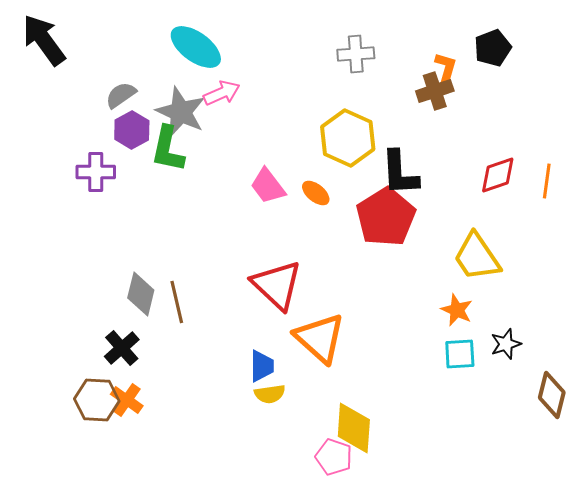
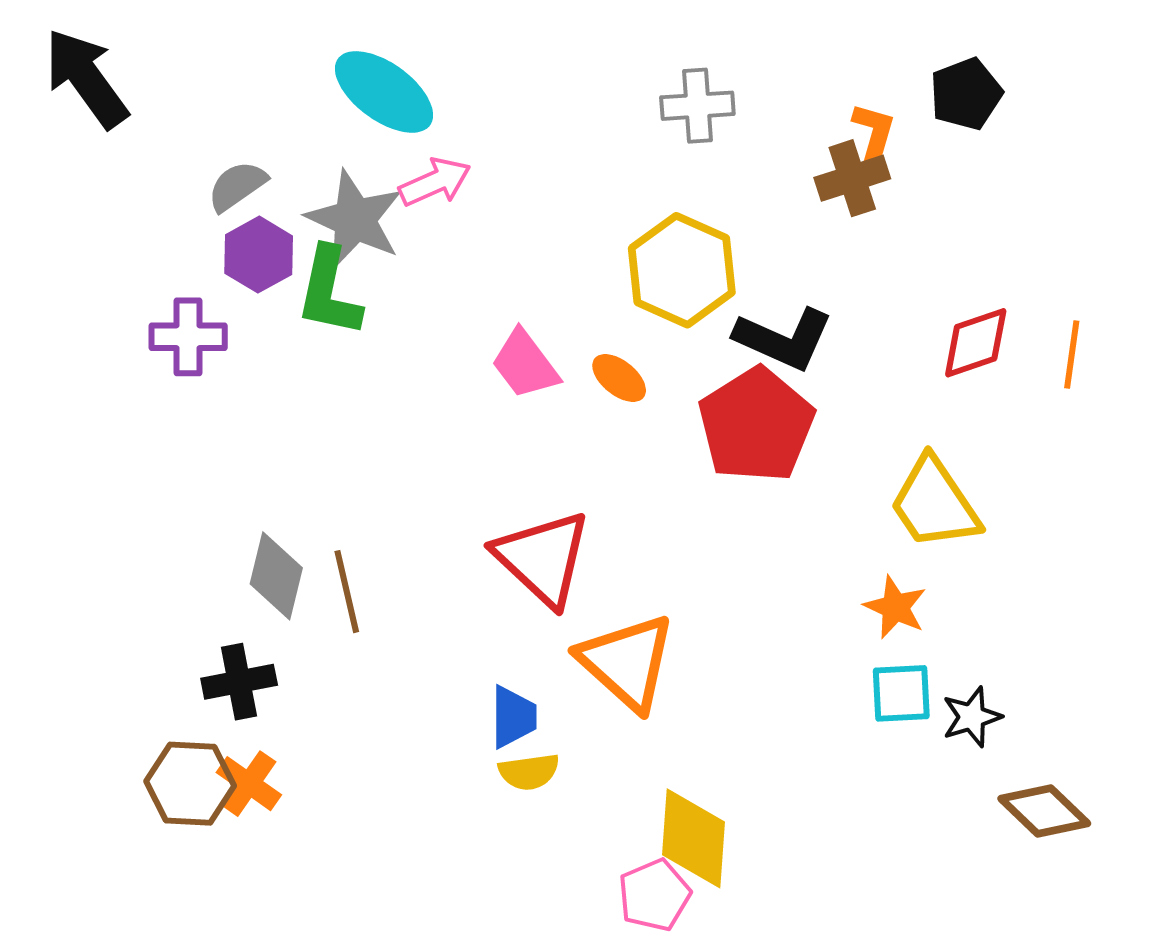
black L-shape: (400, 173) -> (784, 339), turned -63
black star: (506, 344) -> (972, 717), moved
black cross: (122, 348) -> (239, 682), turned 30
brown diamond: (552, 395) -> (1044, 811), moved, turned -60
pink pentagon: (334, 457) -> (654, 895), turned 30

